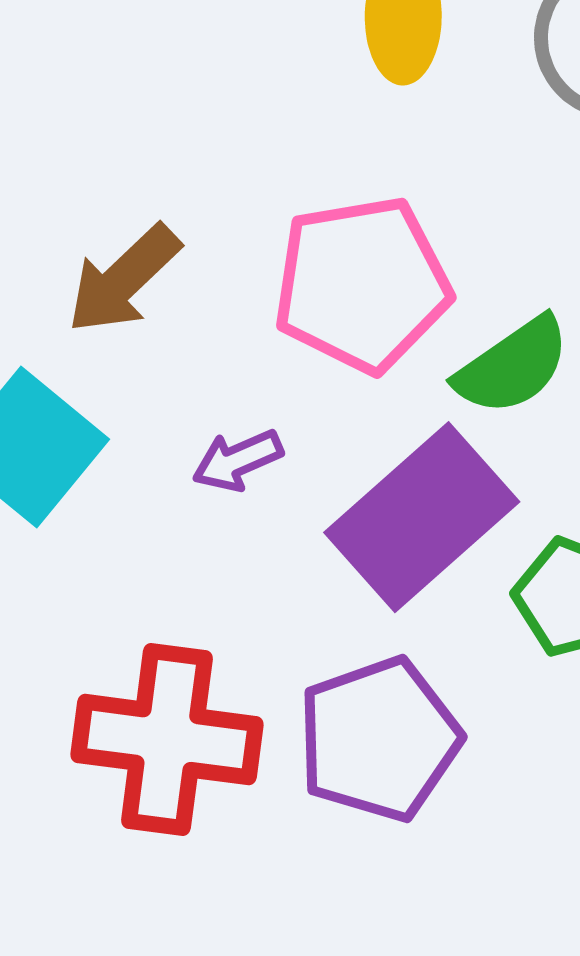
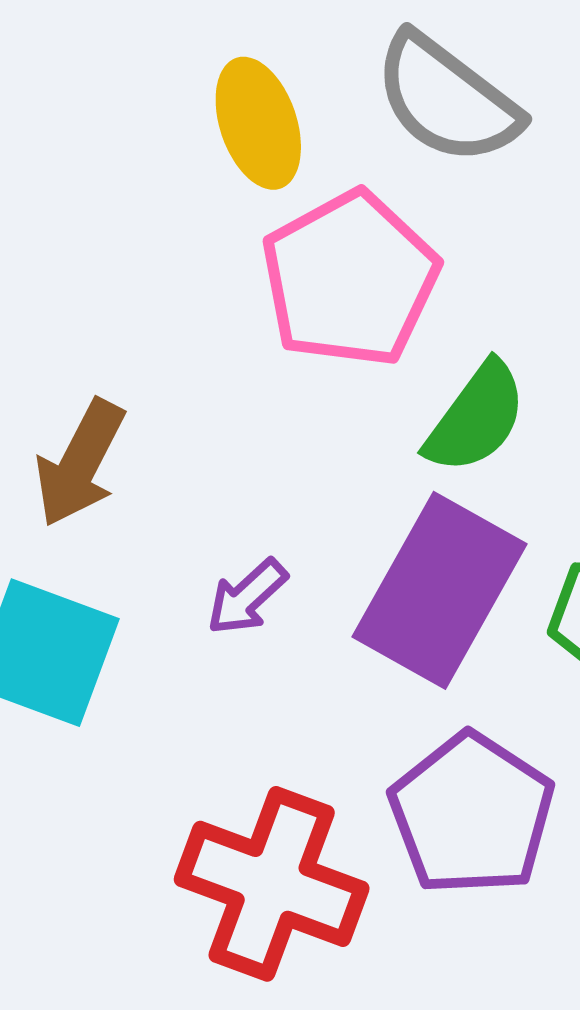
pink pentagon: (362, 284) -> (350, 279), moved
red cross: (167, 740) -> (272, 884), turned 32

